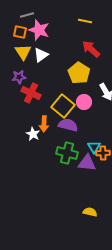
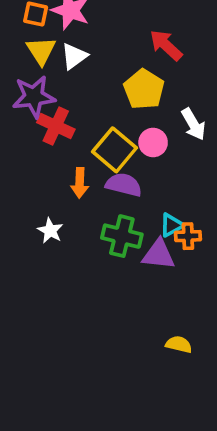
purple star: (19, 77) -> (34, 97), size x1.6
white star: (33, 134) -> (50, 231), moved
cyan triangle: (94, 147) -> (171, 225), turned 32
yellow semicircle: (90, 212) -> (179, 344), moved

